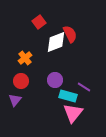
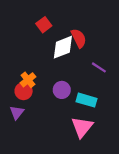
orange cross: (25, 58) -> (28, 80), moved
purple line: (84, 87) -> (99, 67), moved
cyan rectangle: (68, 96) -> (86, 100), moved

